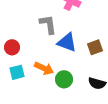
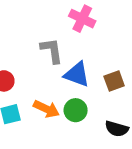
green circle: (64, 79) -> (76, 110), moved

